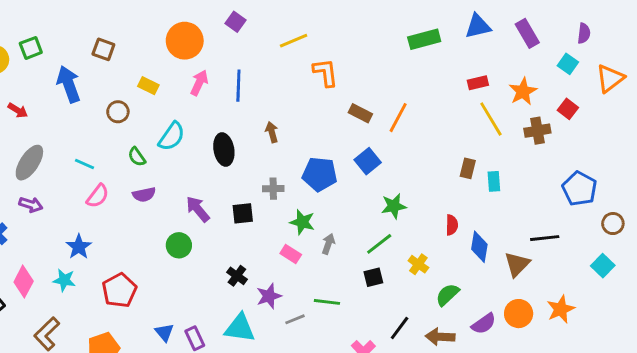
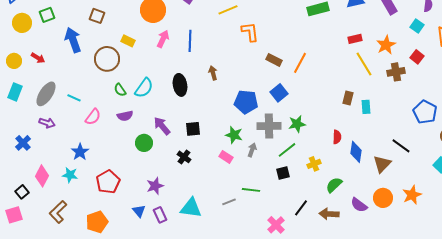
brown circle: (118, 112) -> (107, 59), size x1.6
cyan semicircle: (172, 136) -> (144, 88), moved
cyan line: (85, 164) -> (74, 98), moved
gray cross: (273, 189) -> (269, 126), moved, size x1.6
black line: (545, 238) -> (401, 146), turned 42
green circle: (179, 245) -> (144, 143), moved
yellow cross: (418, 264) -> (314, 164), turned 32
black cross: (237, 276) -> (184, 157), moved
purple star: (269, 296) -> (155, 186), moved
purple semicircle: (484, 324) -> (359, 205), turned 72

